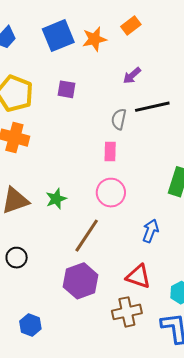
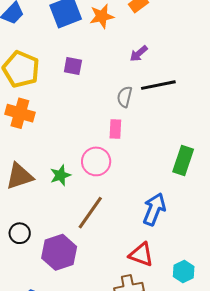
pink circle: (111, 193) -> (96, 161), moved
blue arrow: (151, 231) -> (154, 209), size x1.4
purple hexagon: (81, 281) -> (59, 252), moved

